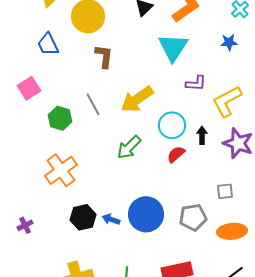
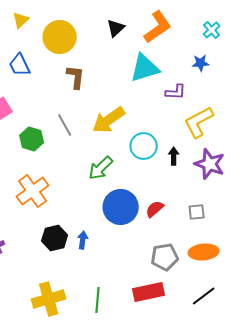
cyan triangle: (173, 47) -> (145, 68), turned 40
purple L-shape: (196, 83) -> (176, 92), moved
red semicircle: (176, 154) -> (155, 209), moved
blue circle: (146, 214) -> (121, 207), moved
gray pentagon: (193, 217) -> (165, 257), moved
blue arrow: (111, 219) -> (83, 240), turned 78

